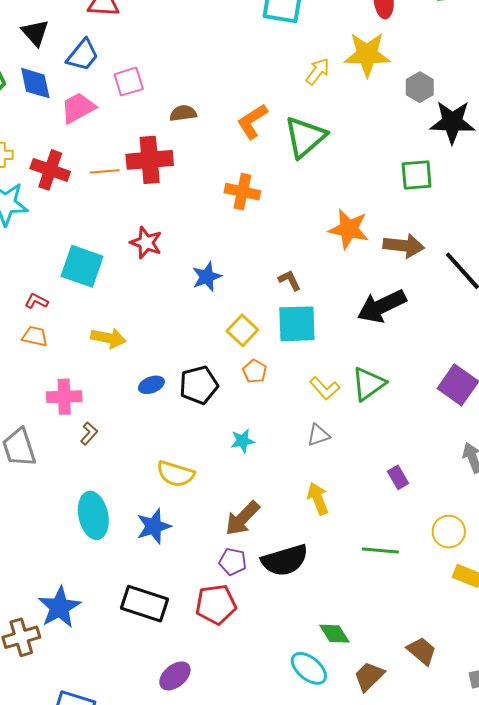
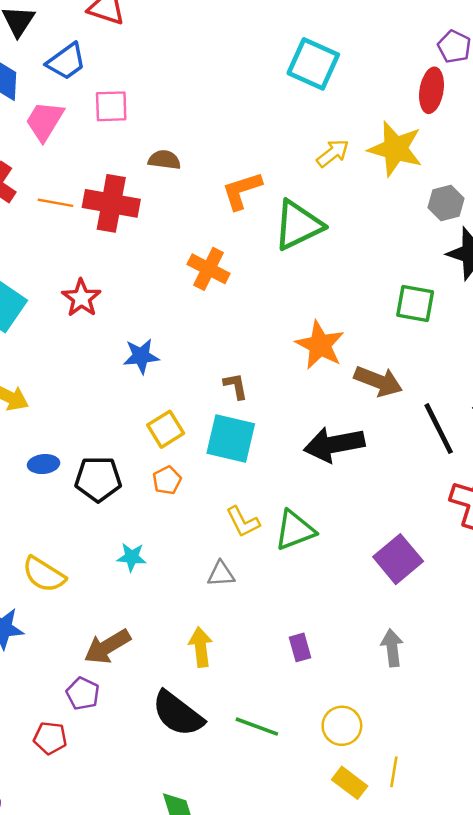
pink trapezoid: (78, 108) -> (45, 121), turned -45
black semicircle: (285, 560) -> (178, 714), moved, turned 39
red pentagon: (216, 604) -> (50, 738), size x0.7

